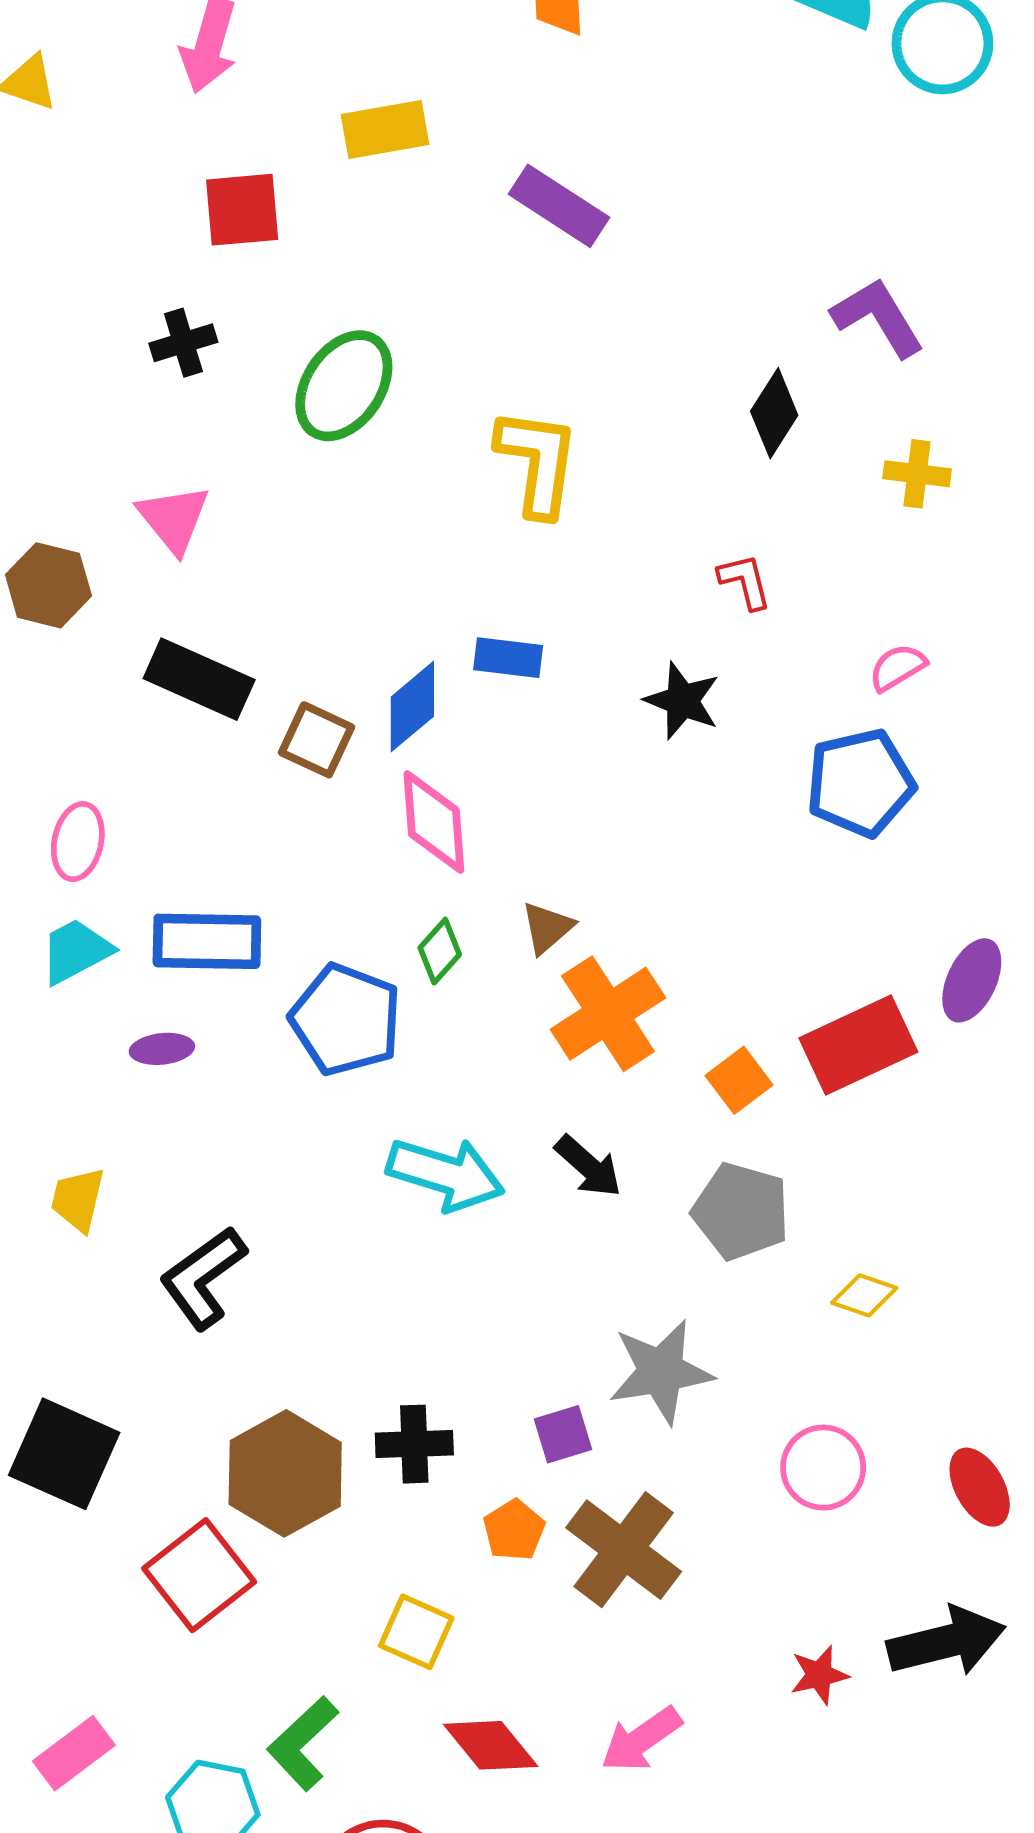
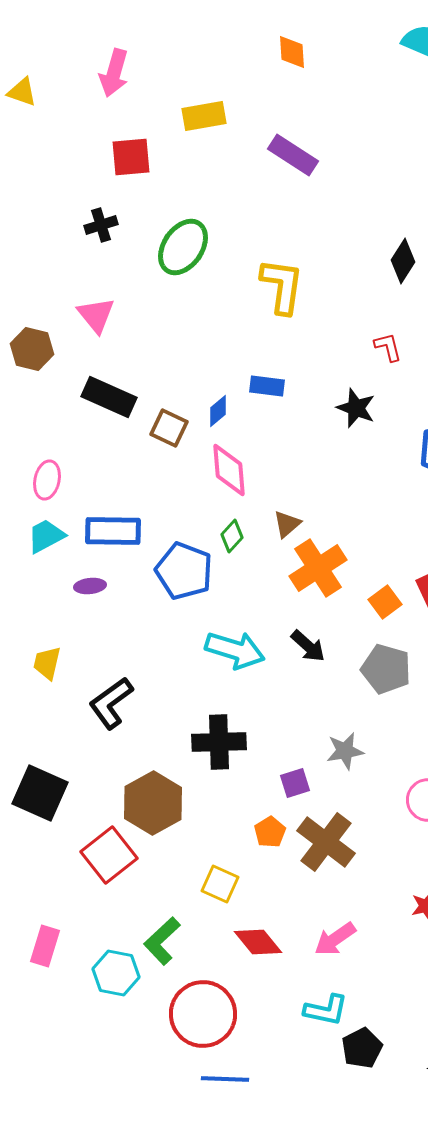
blue diamond: (412, 707) -> (218, 411), size x0.7
gray star: (661, 1372) -> (345, 751), size x0.7
black cross: (414, 1444) -> (219, 742), moved, size x1.4
pink rectangle: (74, 1753) -> (45, 946), turned -36

